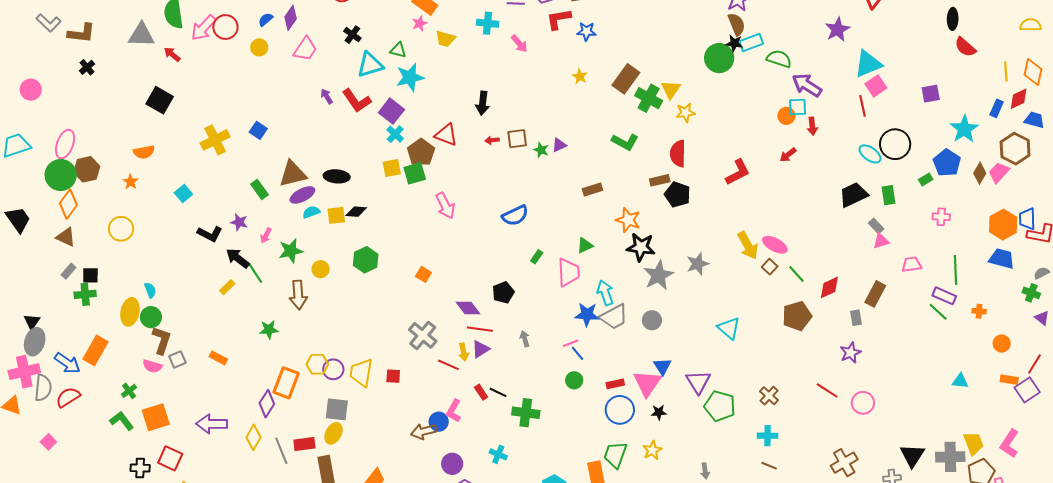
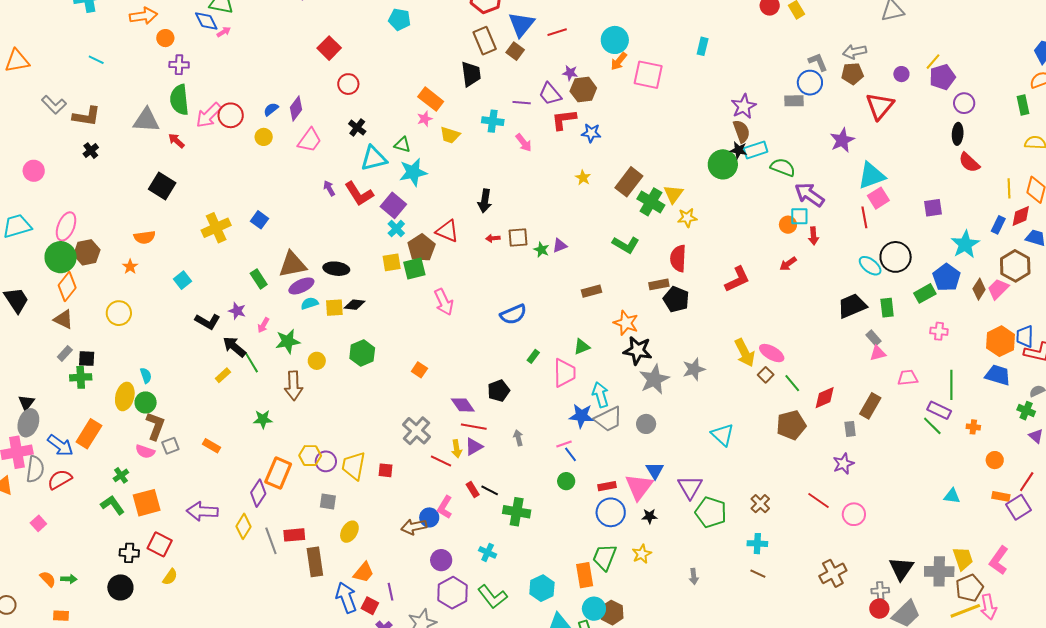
green rectangle: (926, 180) -> (925, 293), size x1.5
gray square: (337, 409) -> (328, 502), size x0.7
yellow ellipse: (334, 433) -> (349, 532), moved

